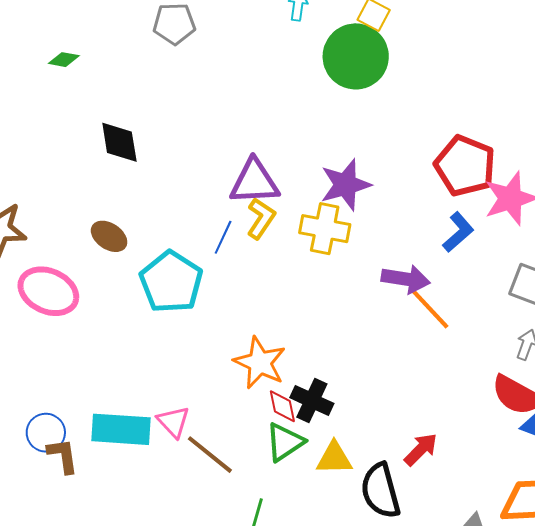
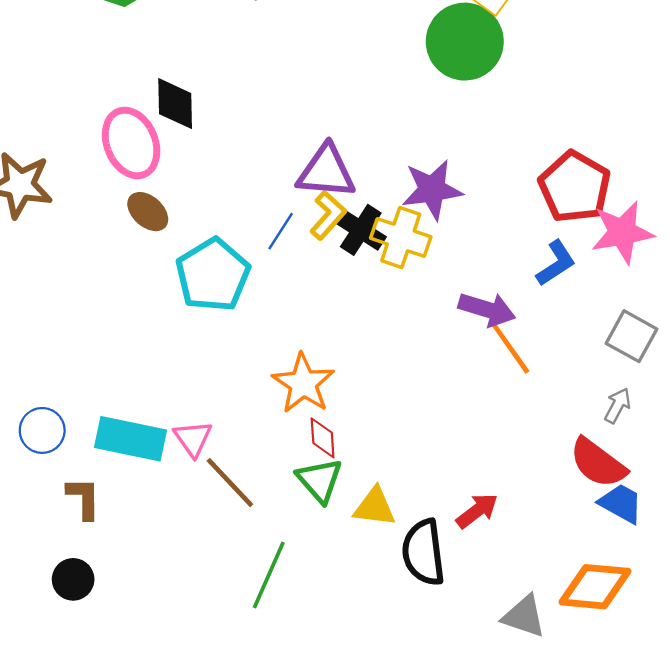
pink ellipse: (48, 291) -> (131, 143), moved, turned 36
black cross: (312, 401) -> (361, 230), moved
green triangle: (285, 442) -> (320, 480), turned -45
brown L-shape: (63, 456) -> (84, 498), moved

